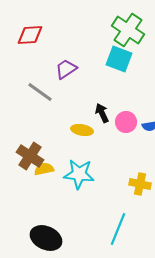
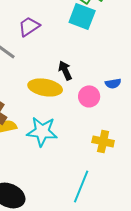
pink circle: (126, 122) -> (89, 96), moved
yellow ellipse: (82, 130) -> (45, 87), size x1.5

